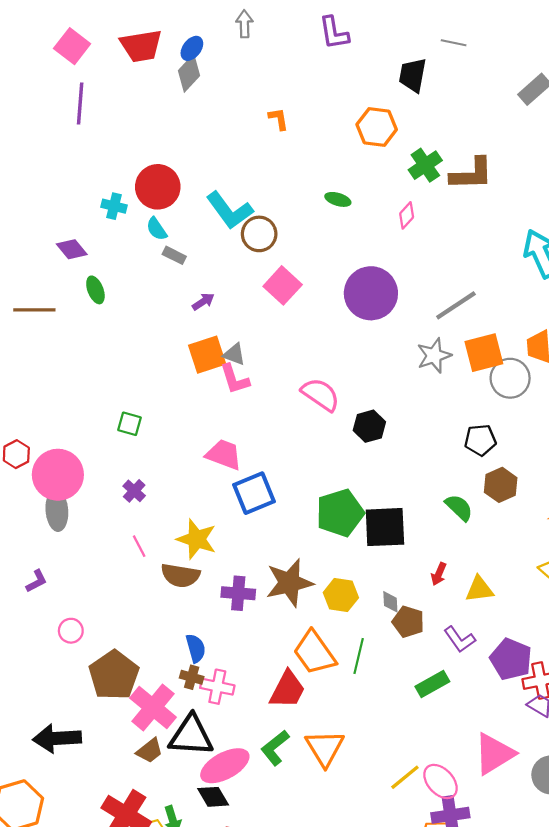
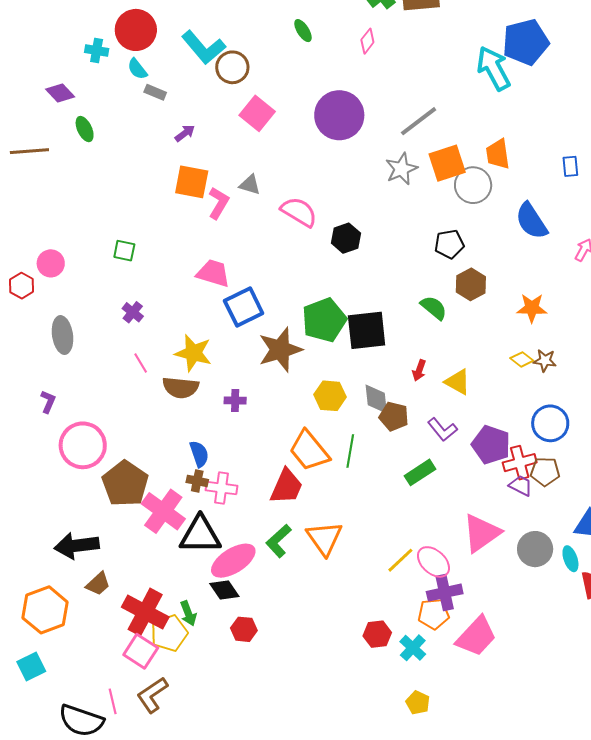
green ellipse: (338, 199) -> (303, 31), turned 45
gray triangle: (234, 354) -> (250, 185), moved
orange square: (207, 355) -> (192, 182), turned 33
pink L-shape: (235, 379) -> (219, 203), turned -128
pink circle: (58, 475) -> (51, 263), moved, size x0.6
purple L-shape: (37, 581) -> (48, 402), turned -35
brown star: (289, 583) -> (280, 350), moved
yellow triangle: (479, 589) -> (458, 382), turned 40
purple cross: (238, 593) -> (235, 400), size x0.7
gray diamond: (390, 602) -> (376, 399), size x1.5
pink circle: (71, 631) -> (83, 445), size x2.0
brown trapezoid: (150, 751) -> (98, 584), moved

